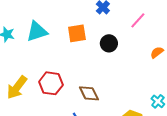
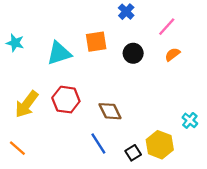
cyan triangle: (37, 31) -> (59, 53), moved
orange semicircle: (157, 52) -> (172, 54), moved

